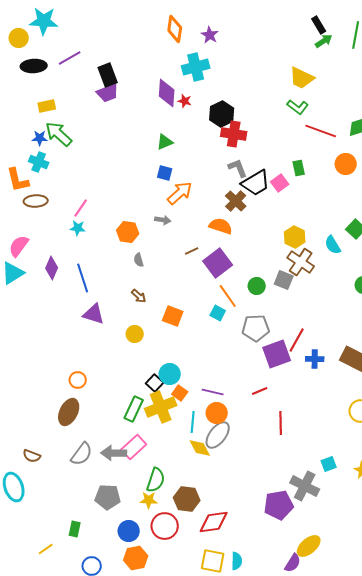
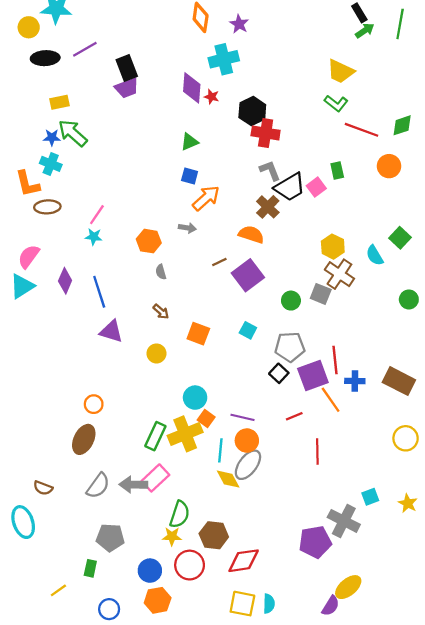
orange line: (228, 296) -> (331, 400), moved
red line: (297, 340) -> (335, 360), turned -35
black square: (155, 383) -> (279, 373), moved
gray pentagon: (108, 497) -> (110, 537), moved

